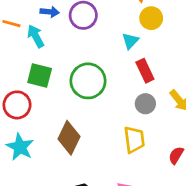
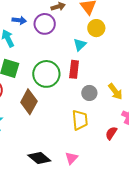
red rectangle: (145, 71) -> (74, 69), moved, turned 30
brown diamond: (69, 138) -> (29, 102), moved

